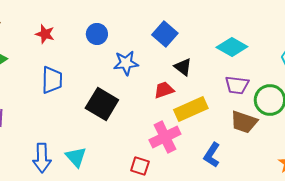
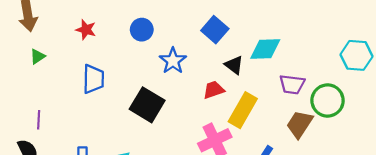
cyan diamond: (232, 47) -> (265, 49), moved, turned -32
blue star: (126, 63) -> (173, 61), turned -30
yellow rectangle: (191, 109) -> (243, 110), turned -36
brown trapezoid: (244, 122) -> (300, 124), turned 104

